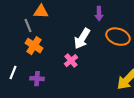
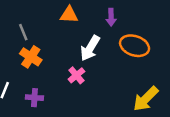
orange triangle: (41, 12) -> (69, 15), moved

